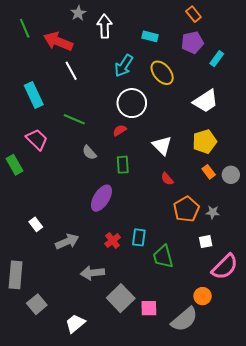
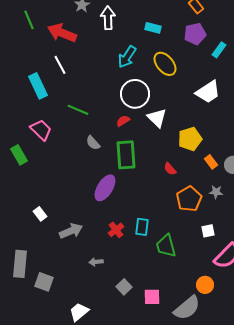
white line: (71, 71) -> (60, 65), moved
yellow pentagon: (205, 141) -> (190, 139), moved
white triangle: (162, 146) -> (157, 118), moved
green rectangle: (123, 165) -> (126, 155), size x1.6
gray star: (213, 212) -> (216, 192), moved
gray arrow: (92, 273) -> (96, 262), size x0.6
gray square: (121, 298) -> (124, 287), size x0.6
gray square: (37, 304) -> (44, 282), moved, turned -30

